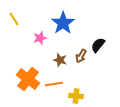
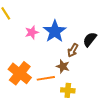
blue star: (63, 23) -> (55, 31), moved
brown star: (60, 60) -> (63, 66), moved

